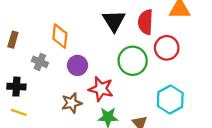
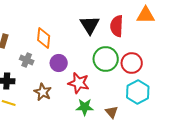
red circle: (167, 48) -> (132, 63), moved
brown star: (72, 103) -> (43, 92), moved, turned -30

